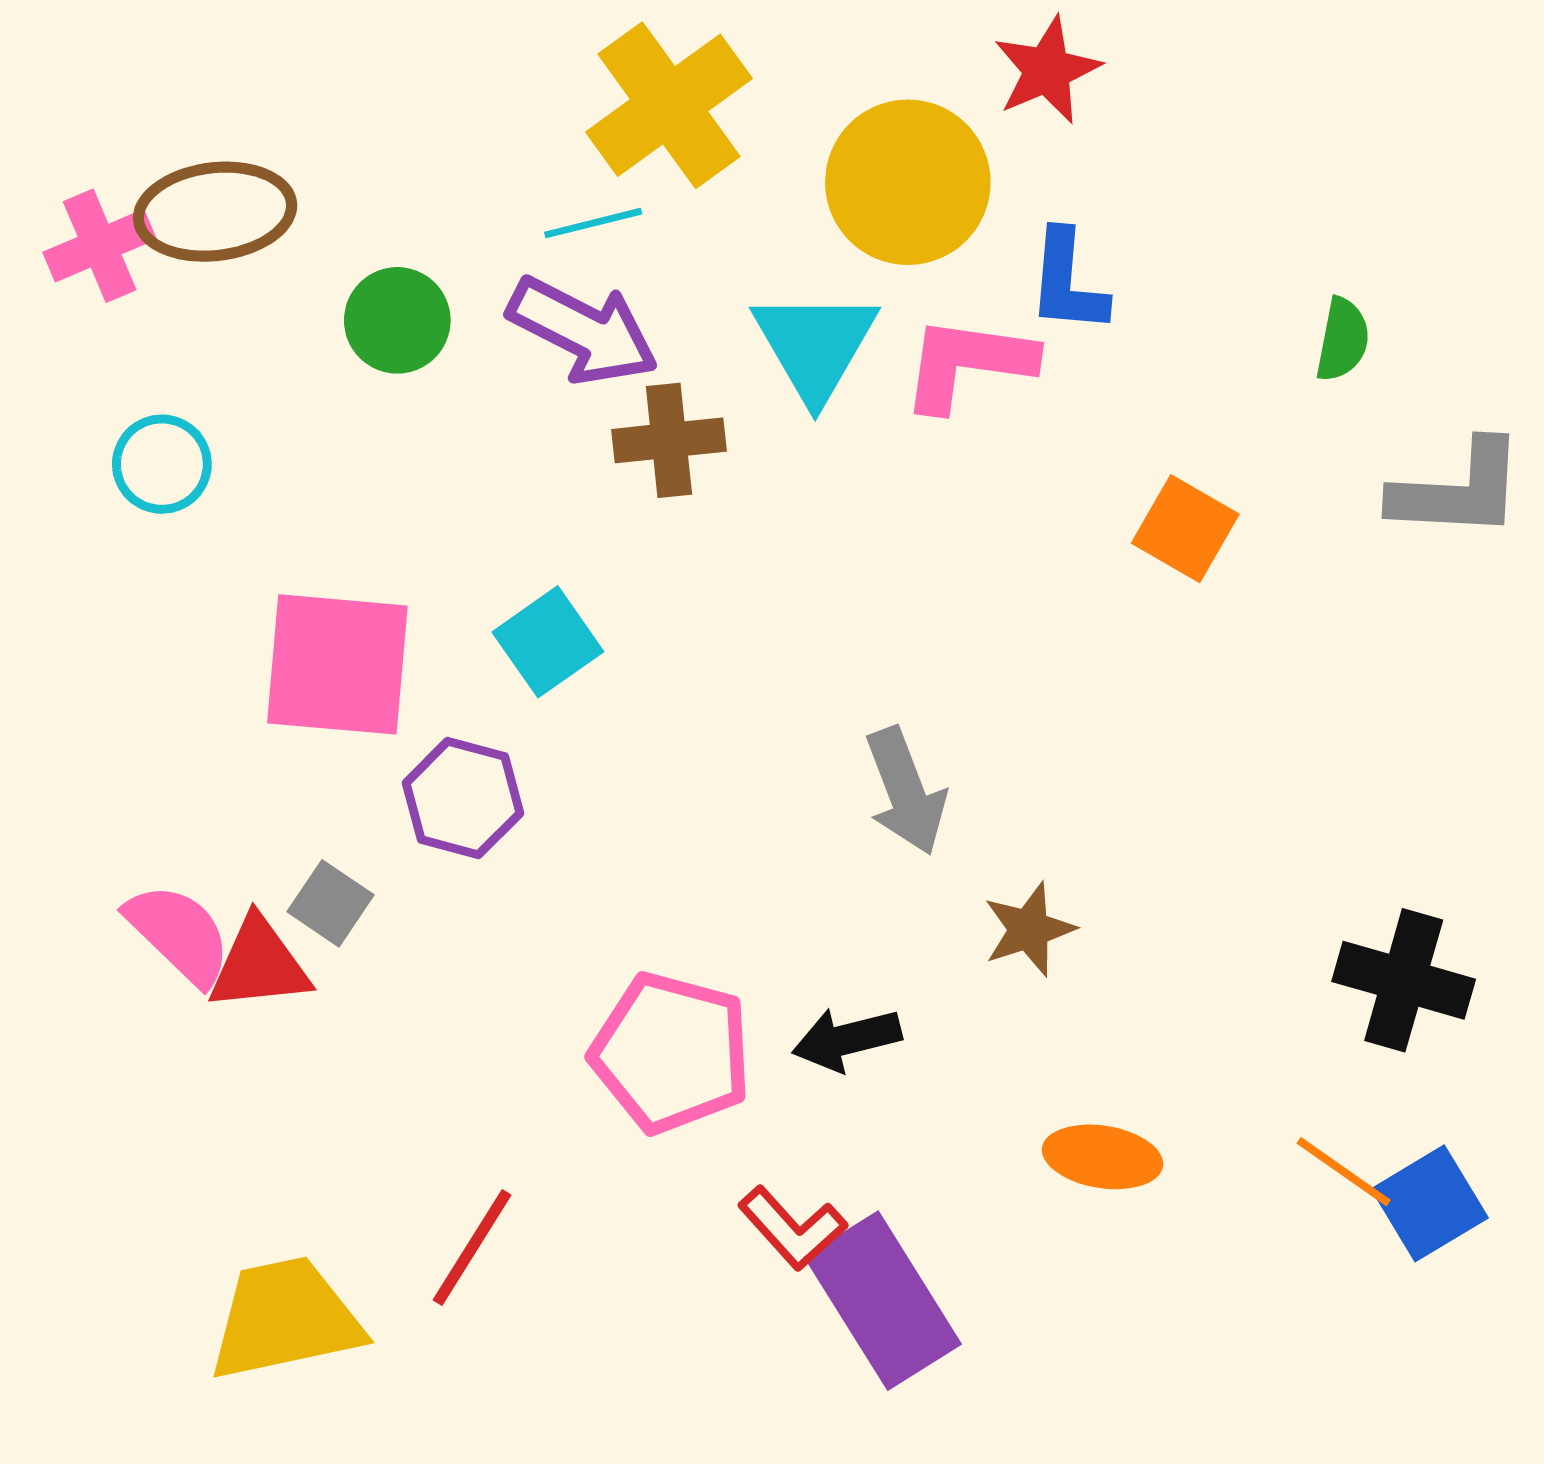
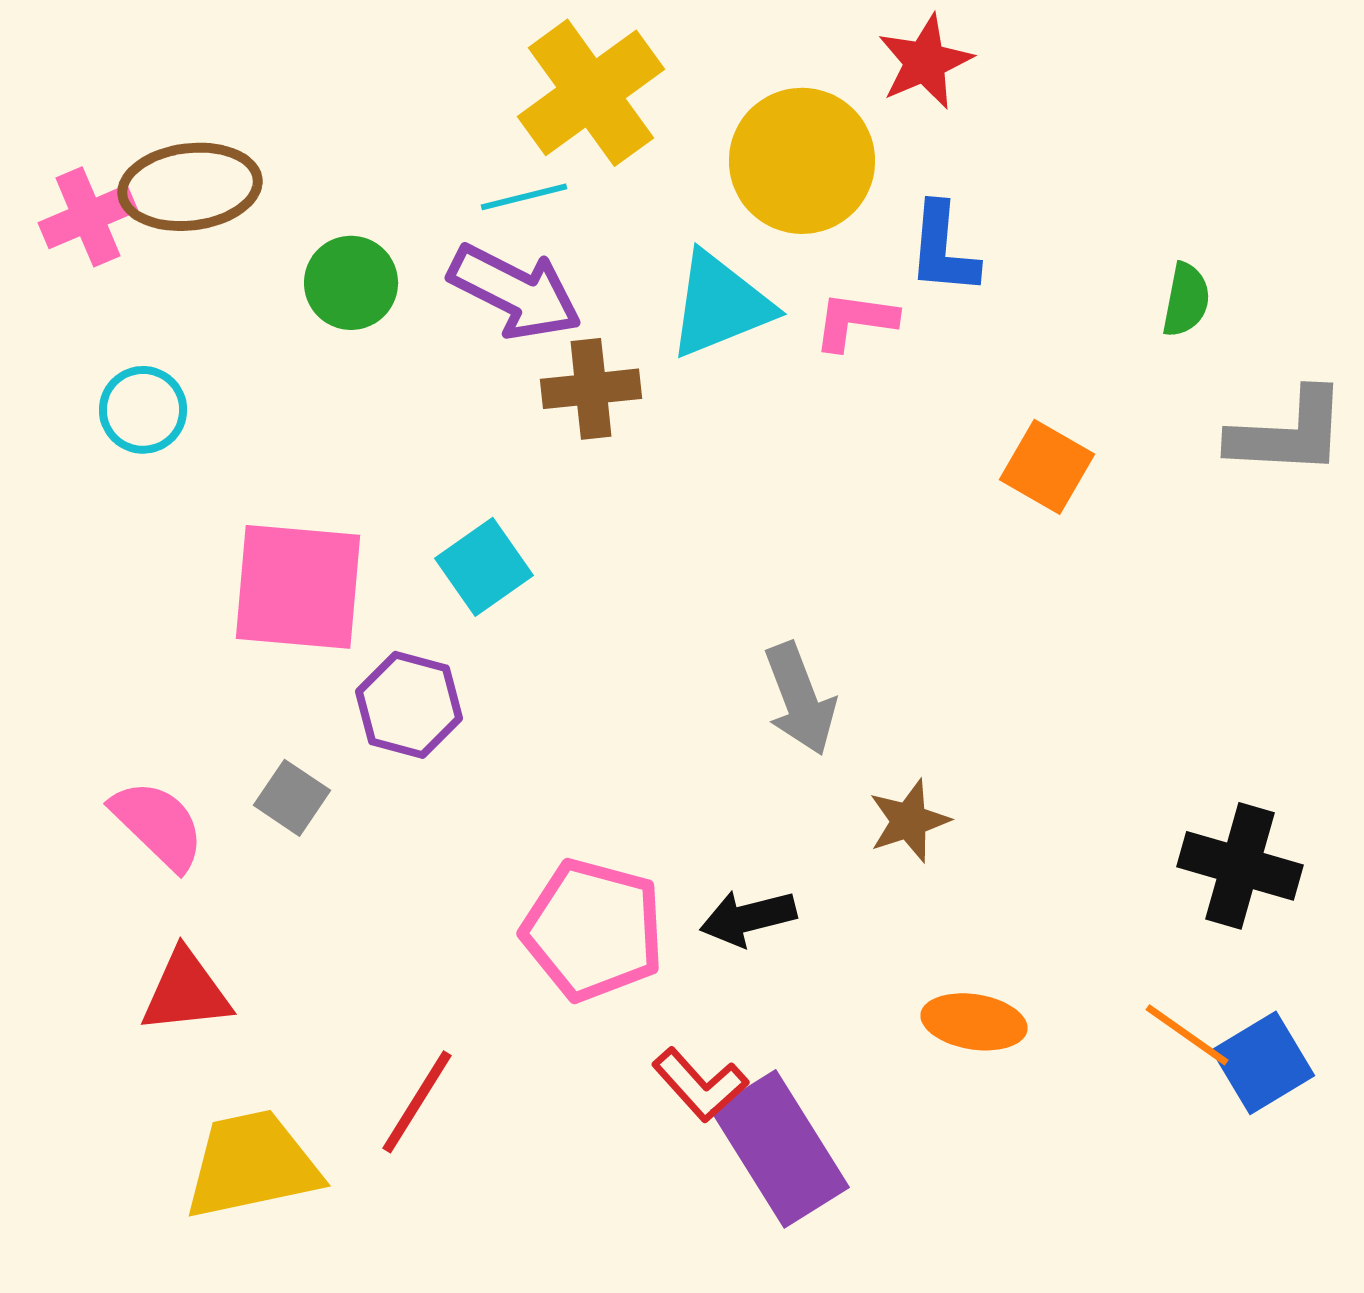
cyan triangle: (815, 345) -> (720, 305), turned 38
pink L-shape: (968, 363) -> (855, 321), size x0.7
red triangle: (259, 964) -> (186, 992), moved

